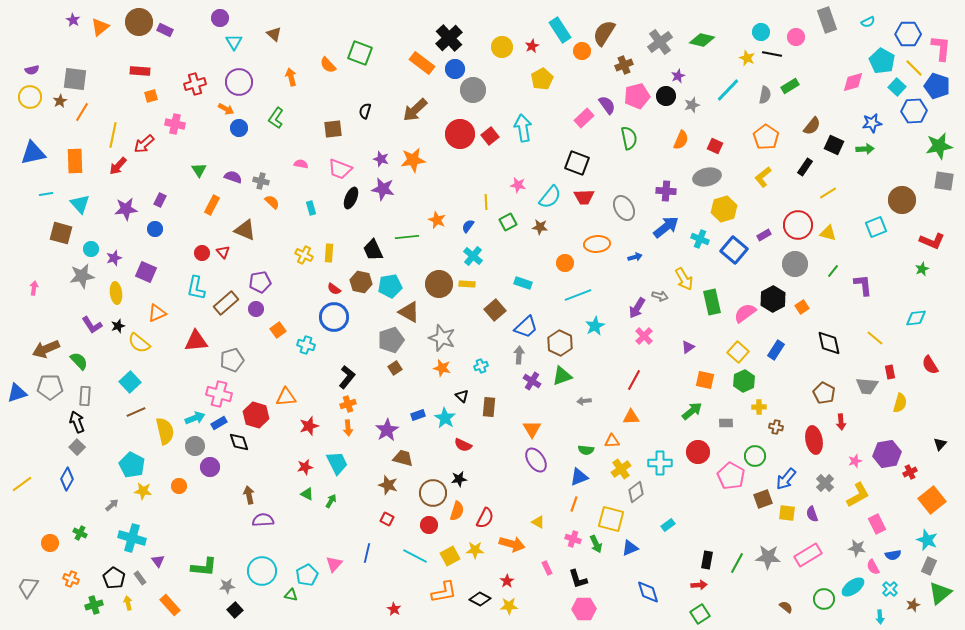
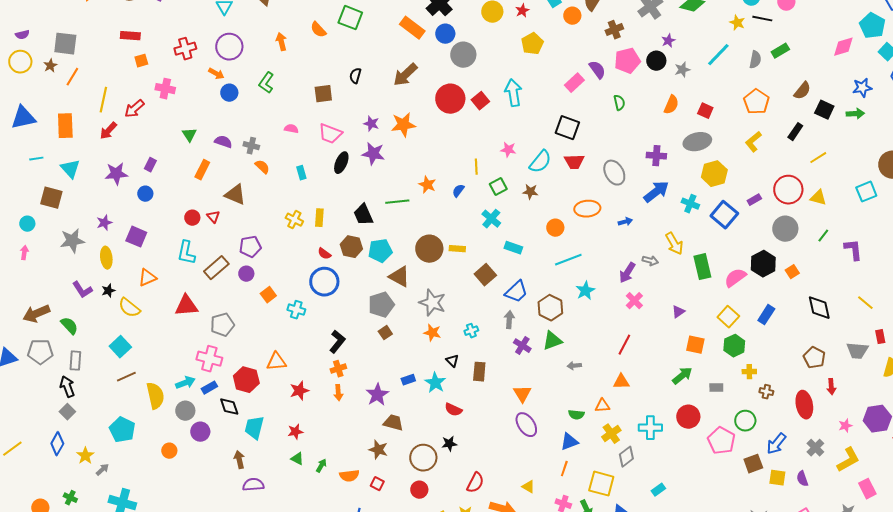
green semicircle: (629, 138) -> (619, 103), size x0.7
cyan circle: (91, 249) -> (27, 224), moved
cyan cross: (473, 256) -> (491, 219), moved
cyan trapezoid: (337, 463) -> (254, 428), moved, turned -140
yellow star: (143, 491) -> (85, 456), moved, turned 30
orange semicircle: (457, 511) -> (349, 476), moved, turned 66

